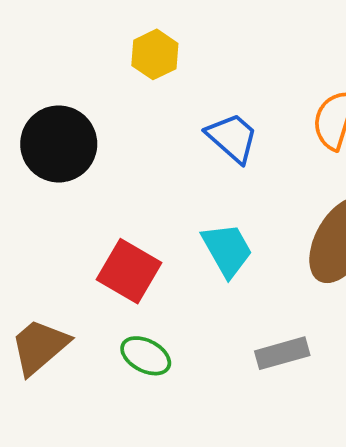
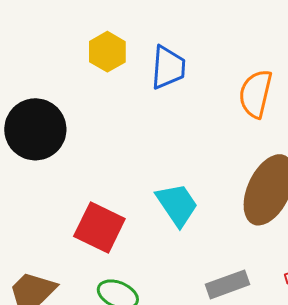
blue trapezoid: (232, 138) -> (168, 68), moved, turned 57

